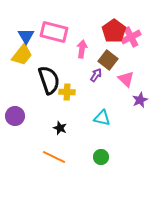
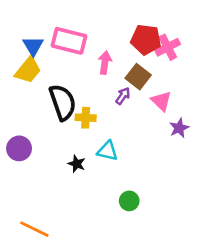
red pentagon: (114, 31) -> (146, 40), turned -30
cyan triangle: (102, 118) -> (107, 151), moved
orange line: (54, 157) -> (34, 229), moved

